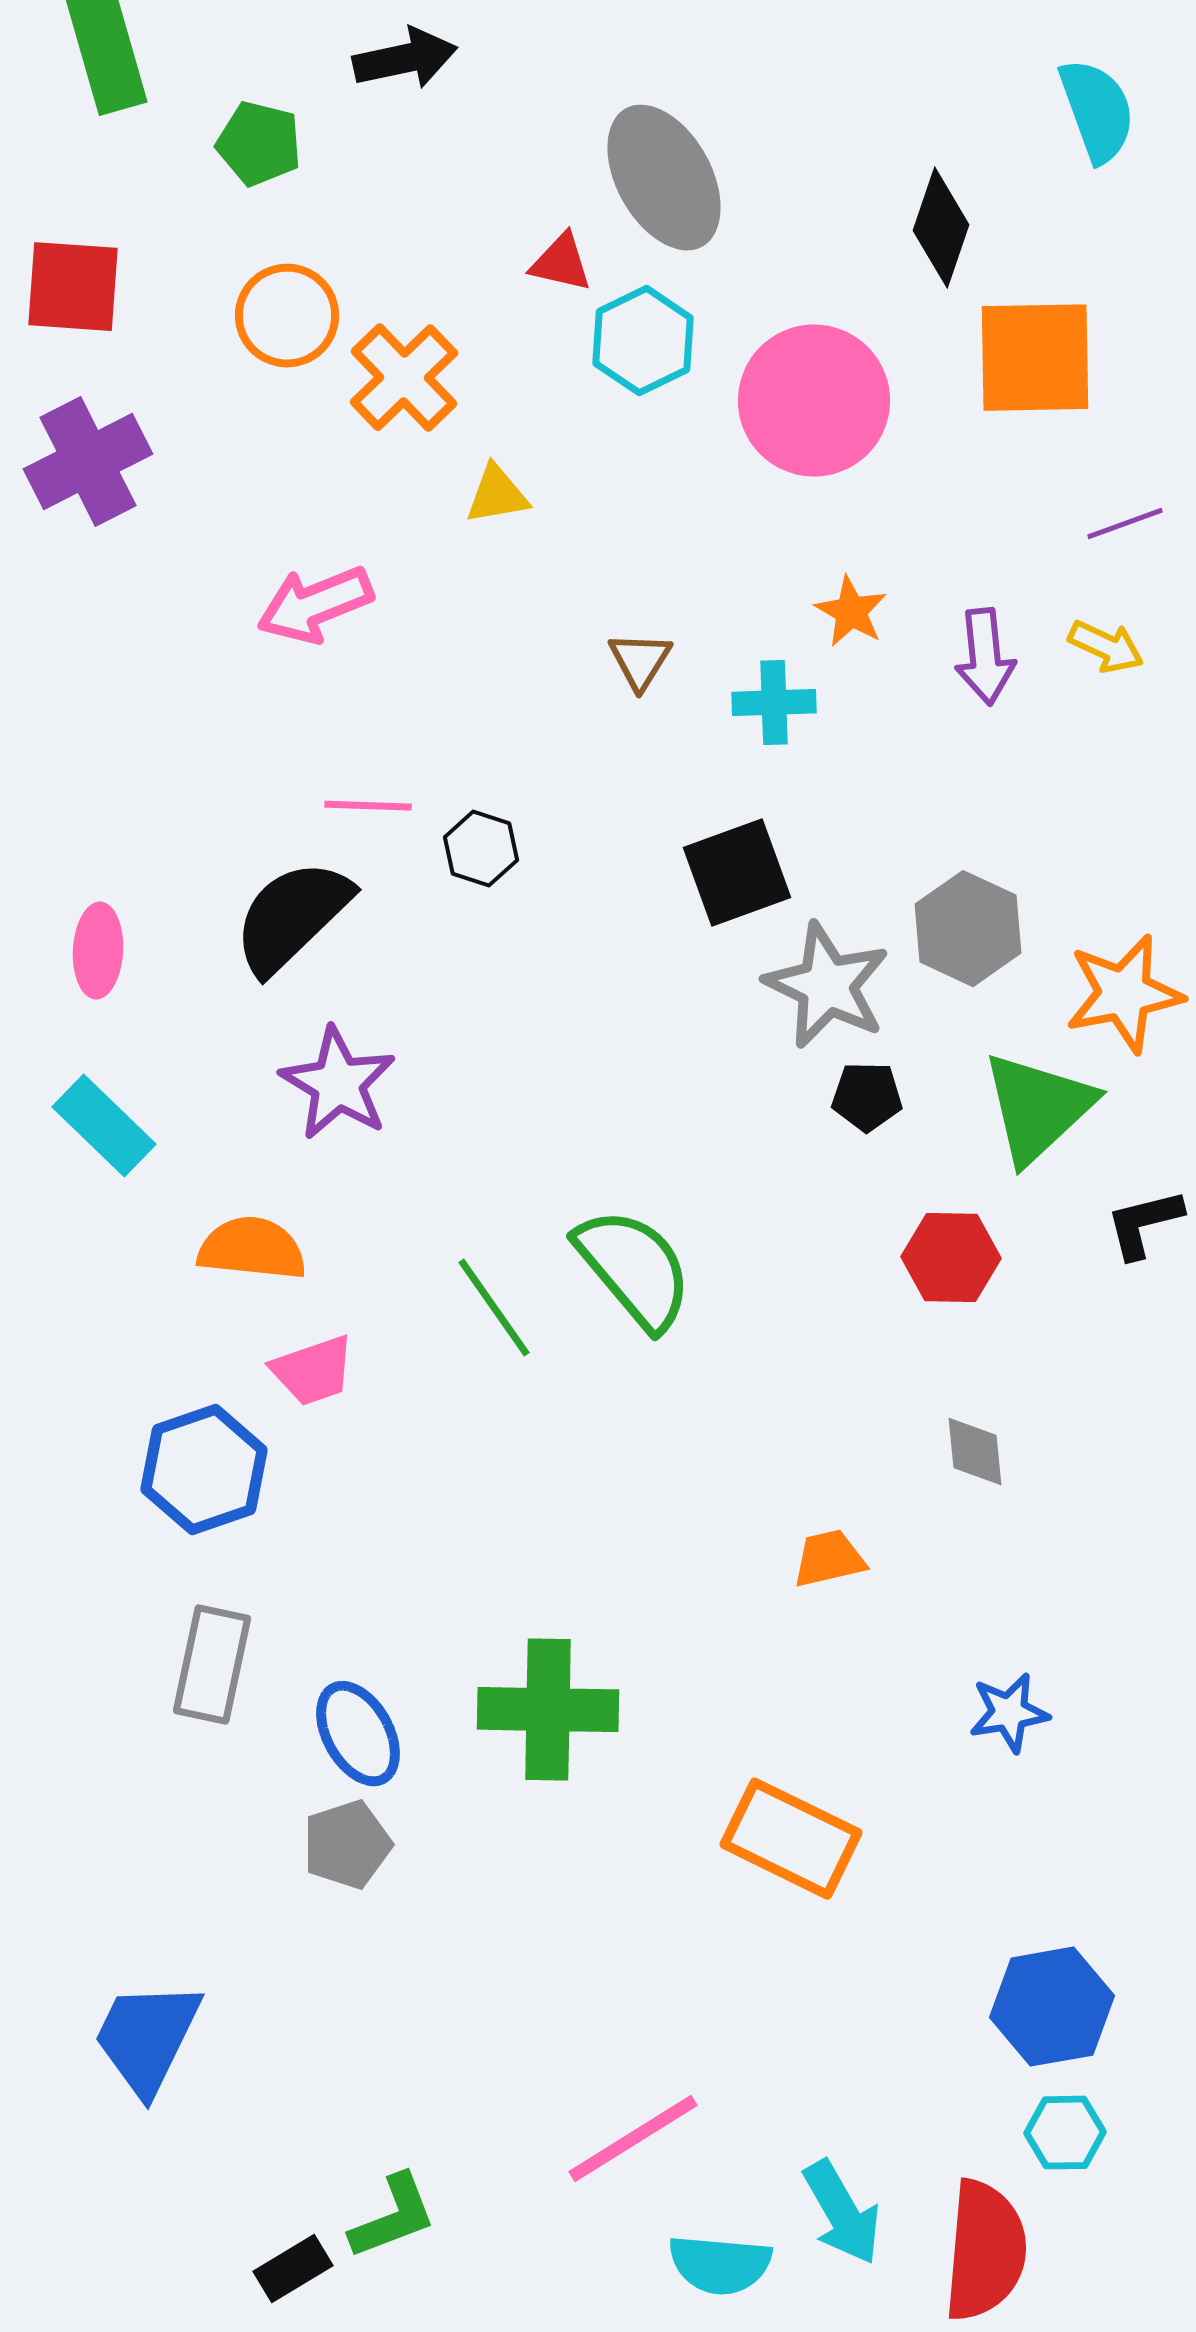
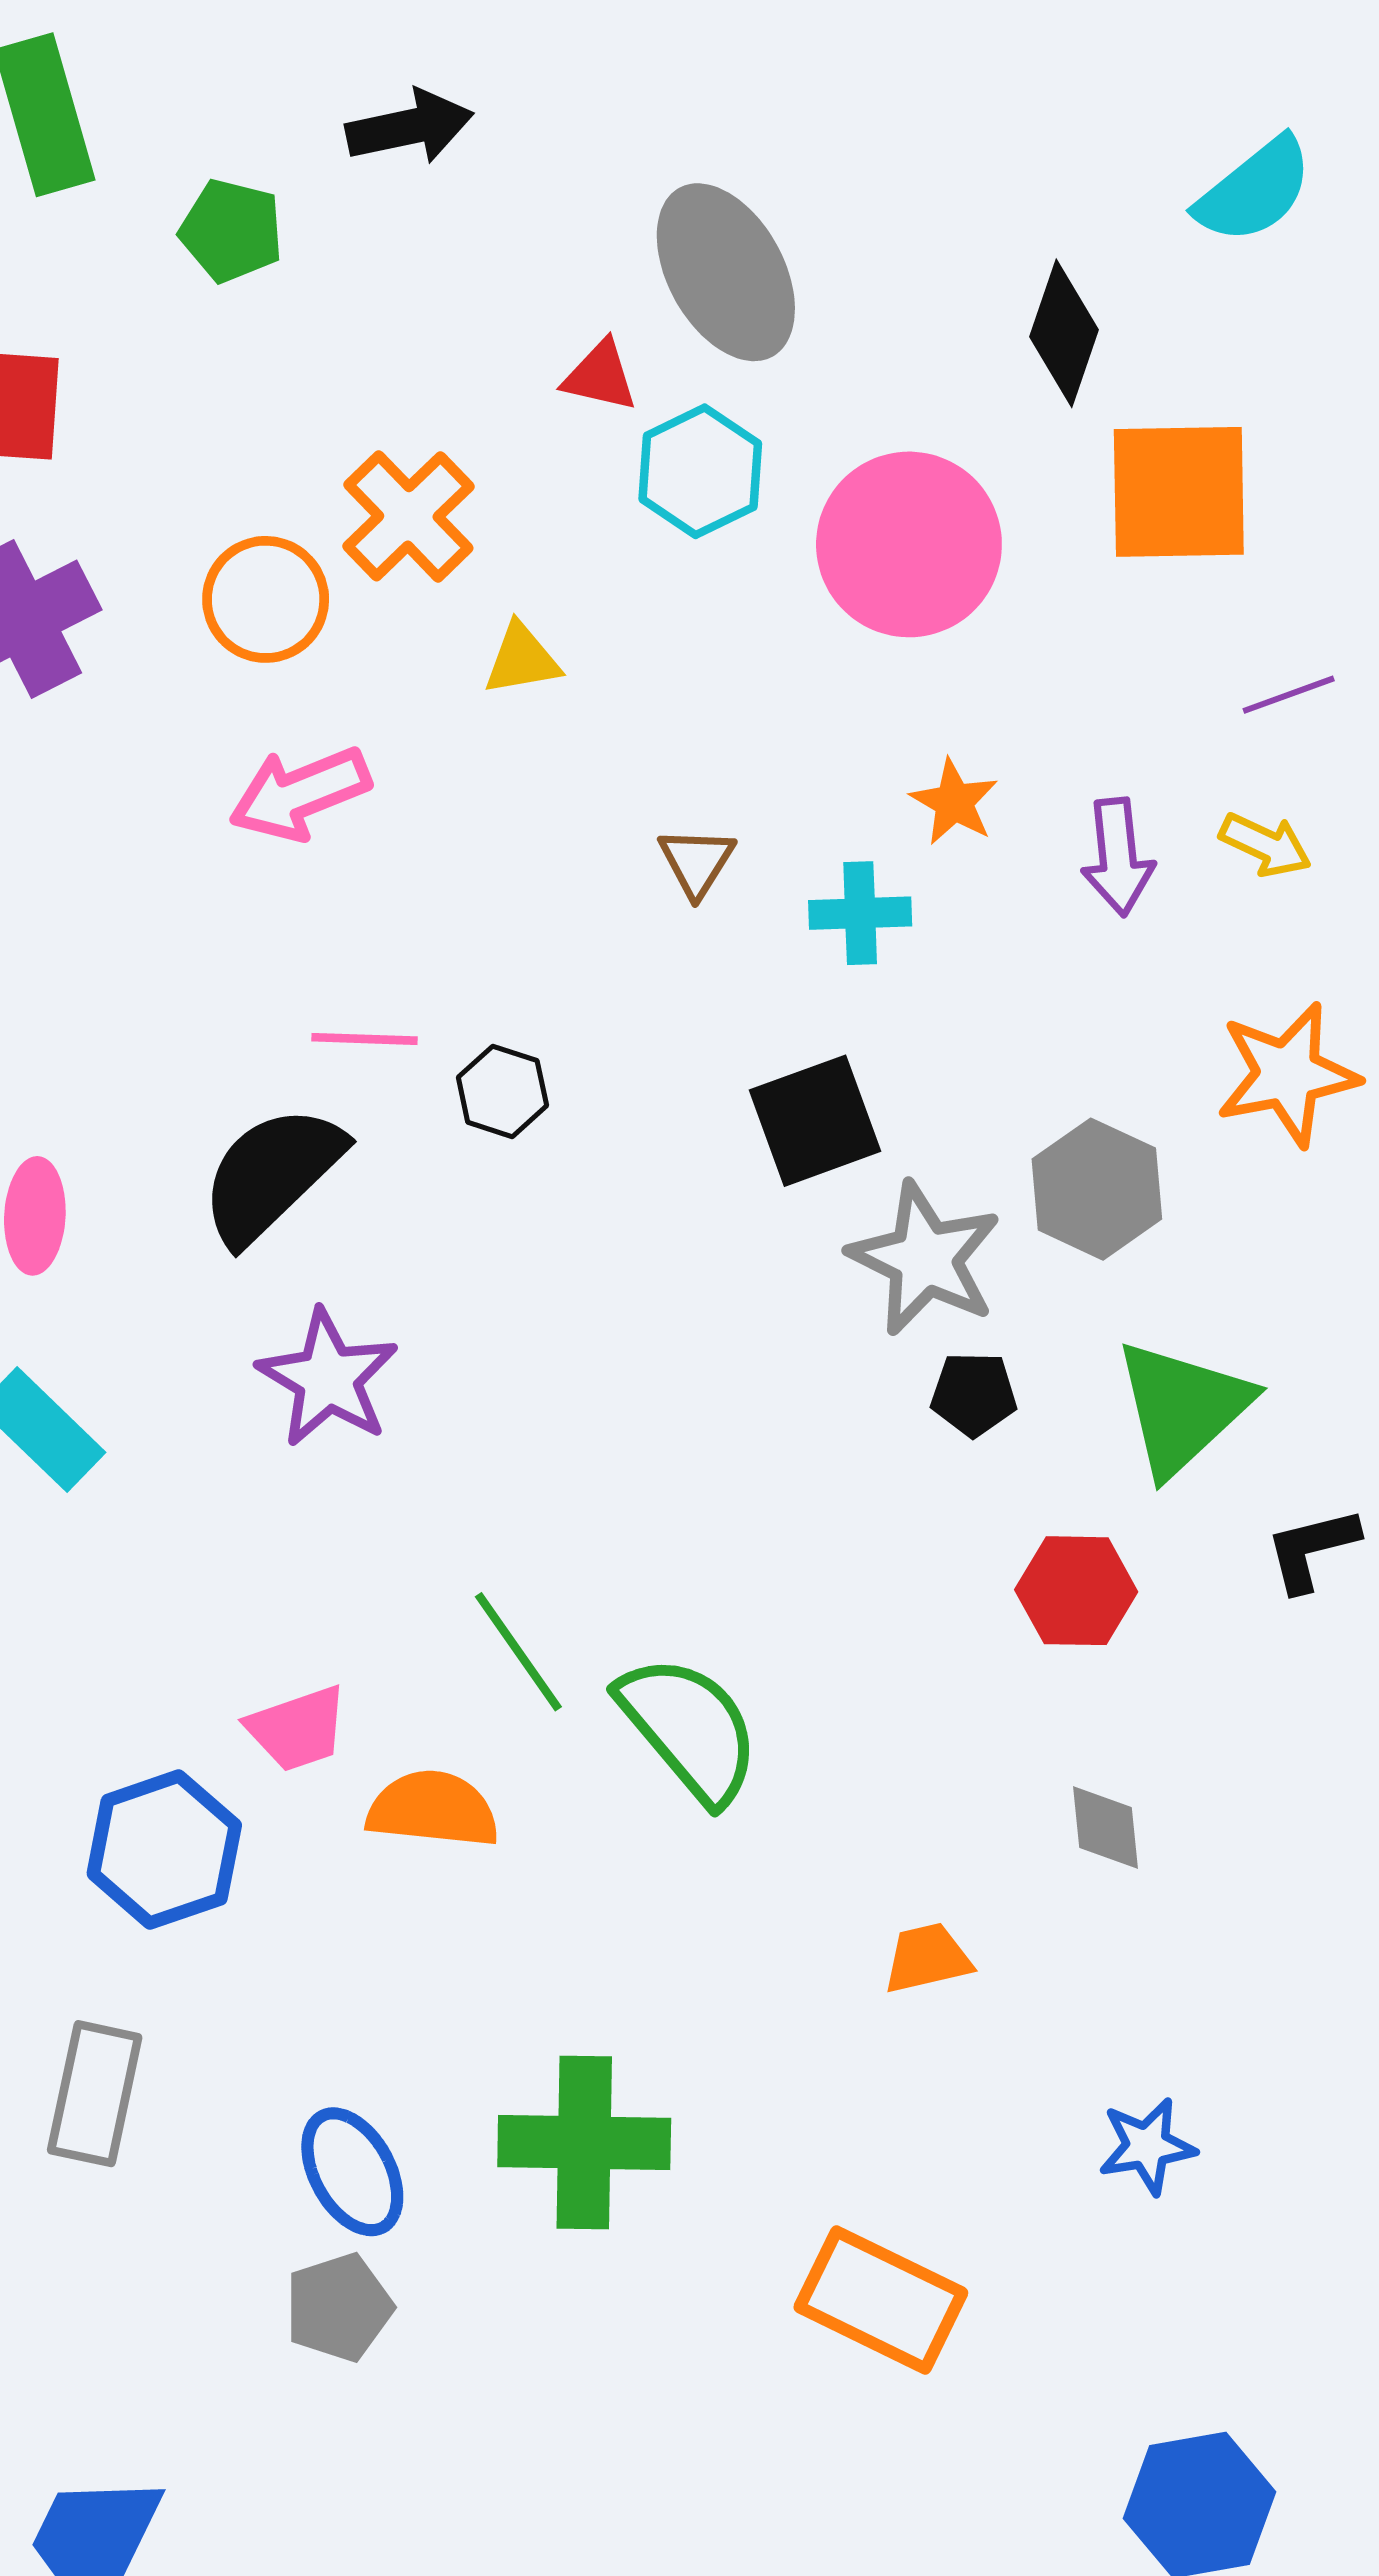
cyan semicircle: (1097, 111) -> (1254, 190), turned 71
orange circle: (287, 316) -> (266, 599), moved
orange star: (1124, 994) -> (1287, 1074), moved
orange semicircle: (252, 1249) -> (433, 1809), moved
green semicircle: (634, 1269) -> (689, 1729), moved
gray rectangle: (212, 1665) -> (95, 2094), moved

